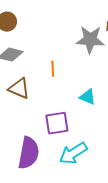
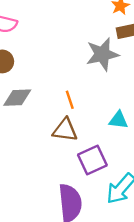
brown triangle: (19, 88) -> (65, 130), moved

